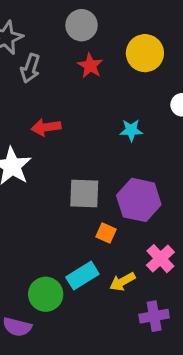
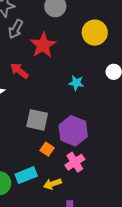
red star: (90, 66) -> (43, 45), moved, size x1.5
red arrow: (46, 127) -> (19, 71), turned 36
pink cross: (160, 259) -> (75, 162), moved

